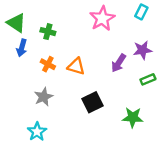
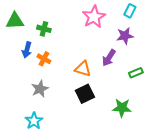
green triangle: (16, 23) -> (15, 21), turned -36
blue arrow: (22, 48) -> (27, 50), moved
purple star: (142, 50) -> (125, 36), moved
orange triangle: (76, 66) -> (83, 69), moved

